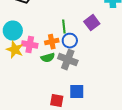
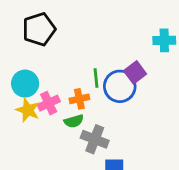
blue circle: (70, 41) -> (120, 86), moved, size x1.5
pink cross: (30, 45) -> (49, 103), turned -35
gray cross: (68, 60) -> (95, 139), moved

